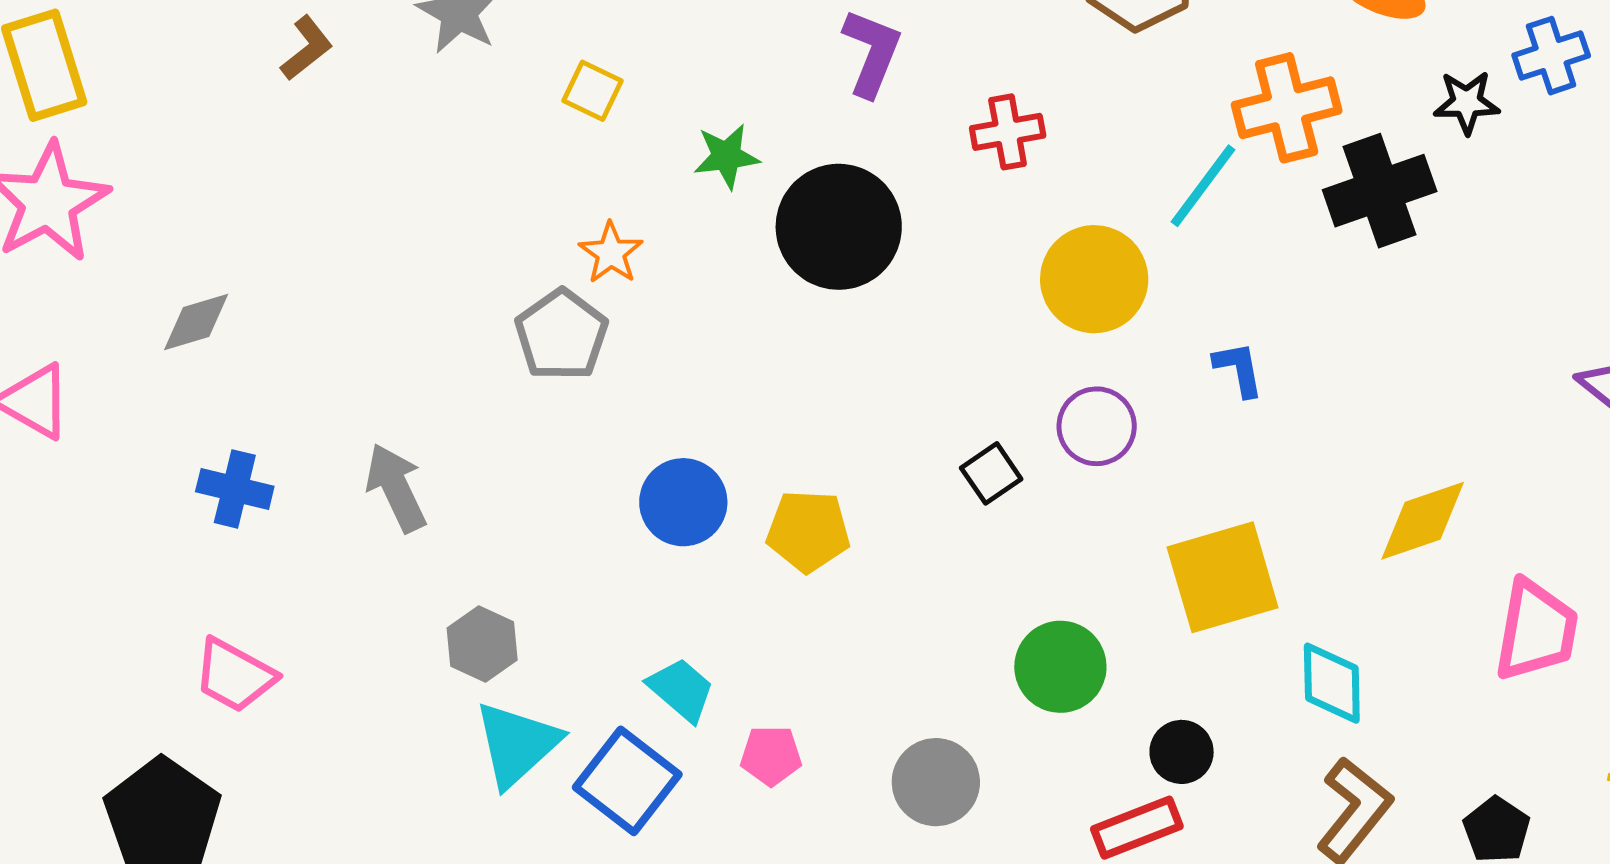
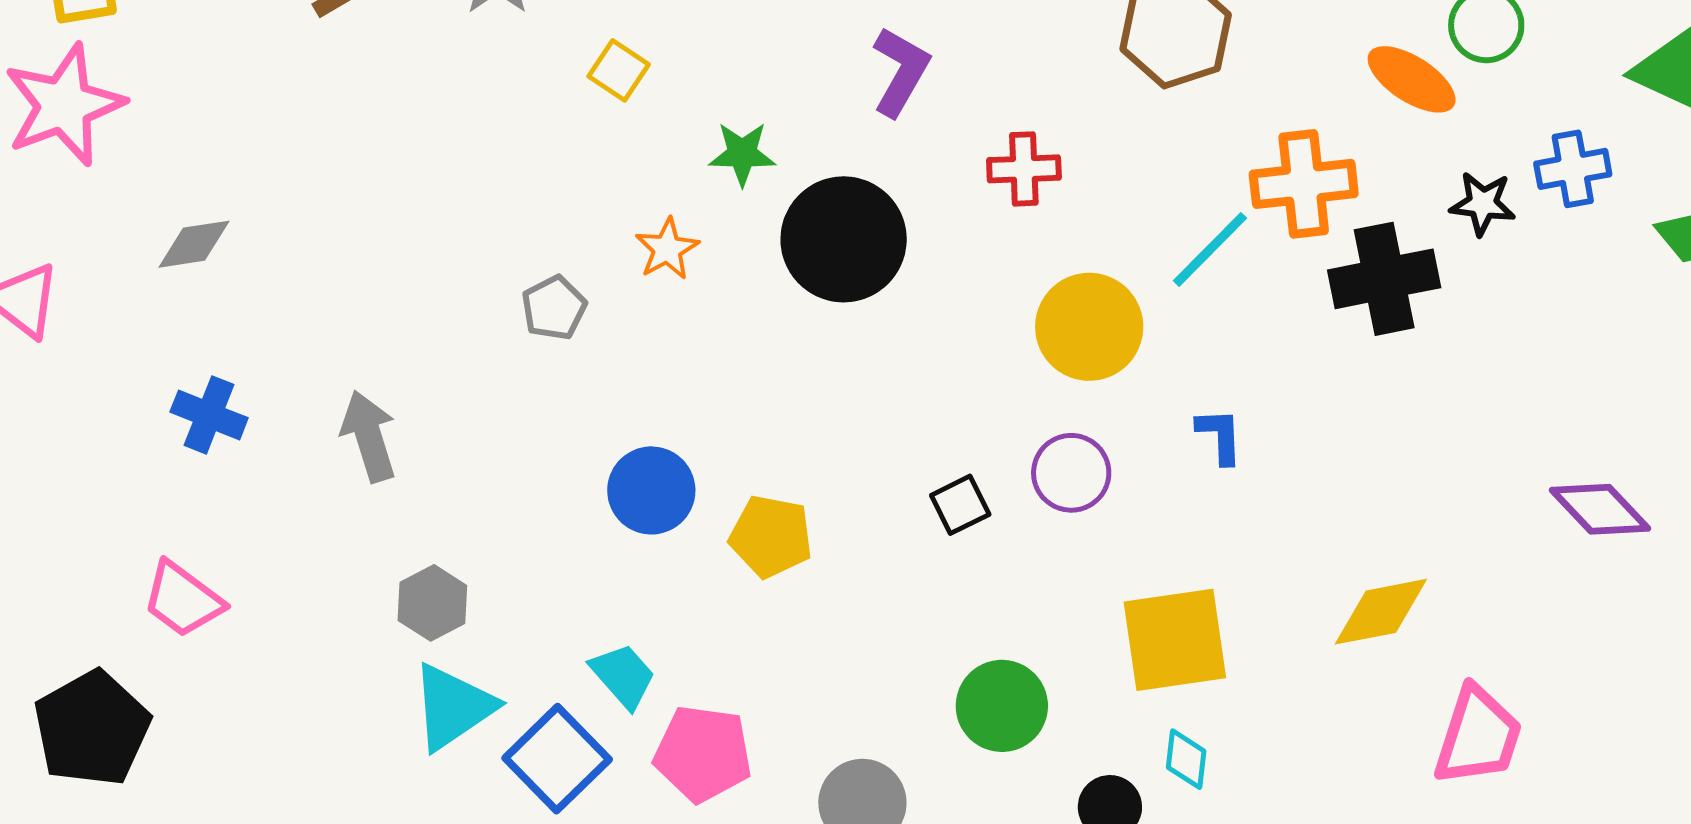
orange star: (611, 253) -> (667, 249), moved
gray pentagon: (561, 335) -> (554, 308), size x0.7
cyan diamond: (1332, 683) -> (1186, 759), moved, size x0.7
pink pentagon: (771, 756) -> (703, 754), size x1.6

